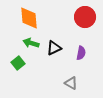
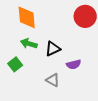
purple semicircle: (81, 53) -> (74, 64), moved, turned 64
gray triangle: (71, 83) -> (53, 80), moved

